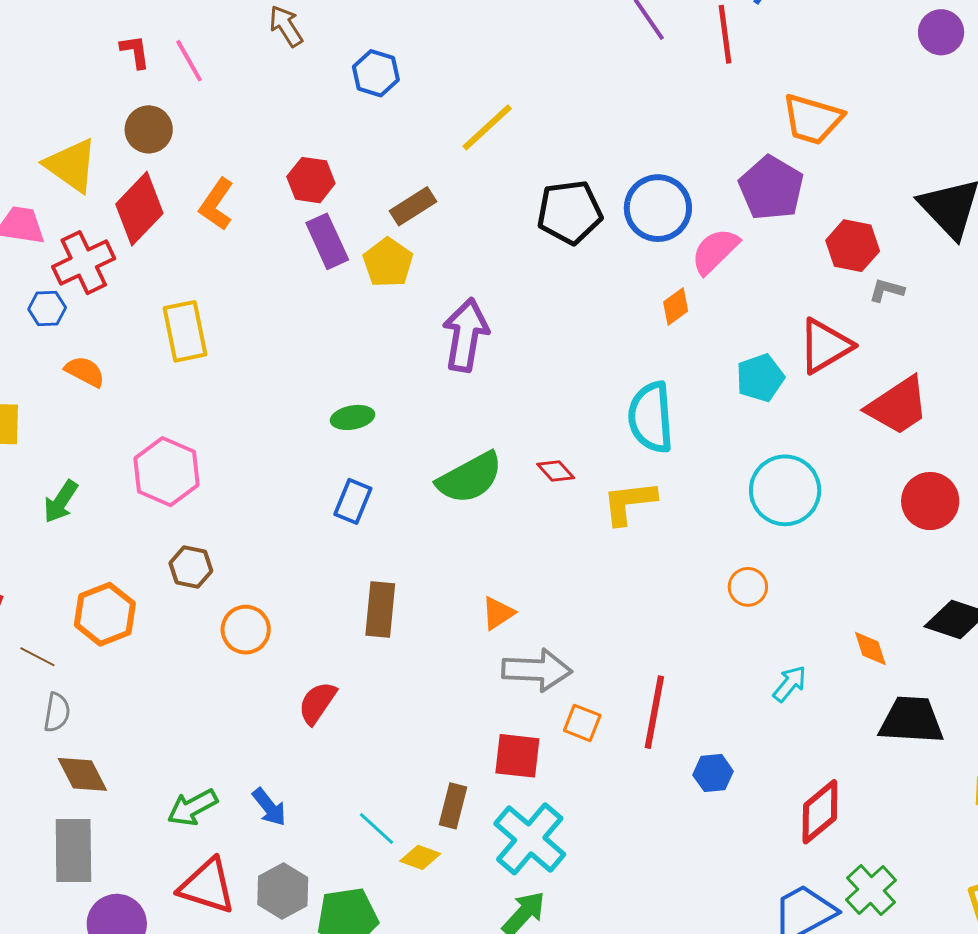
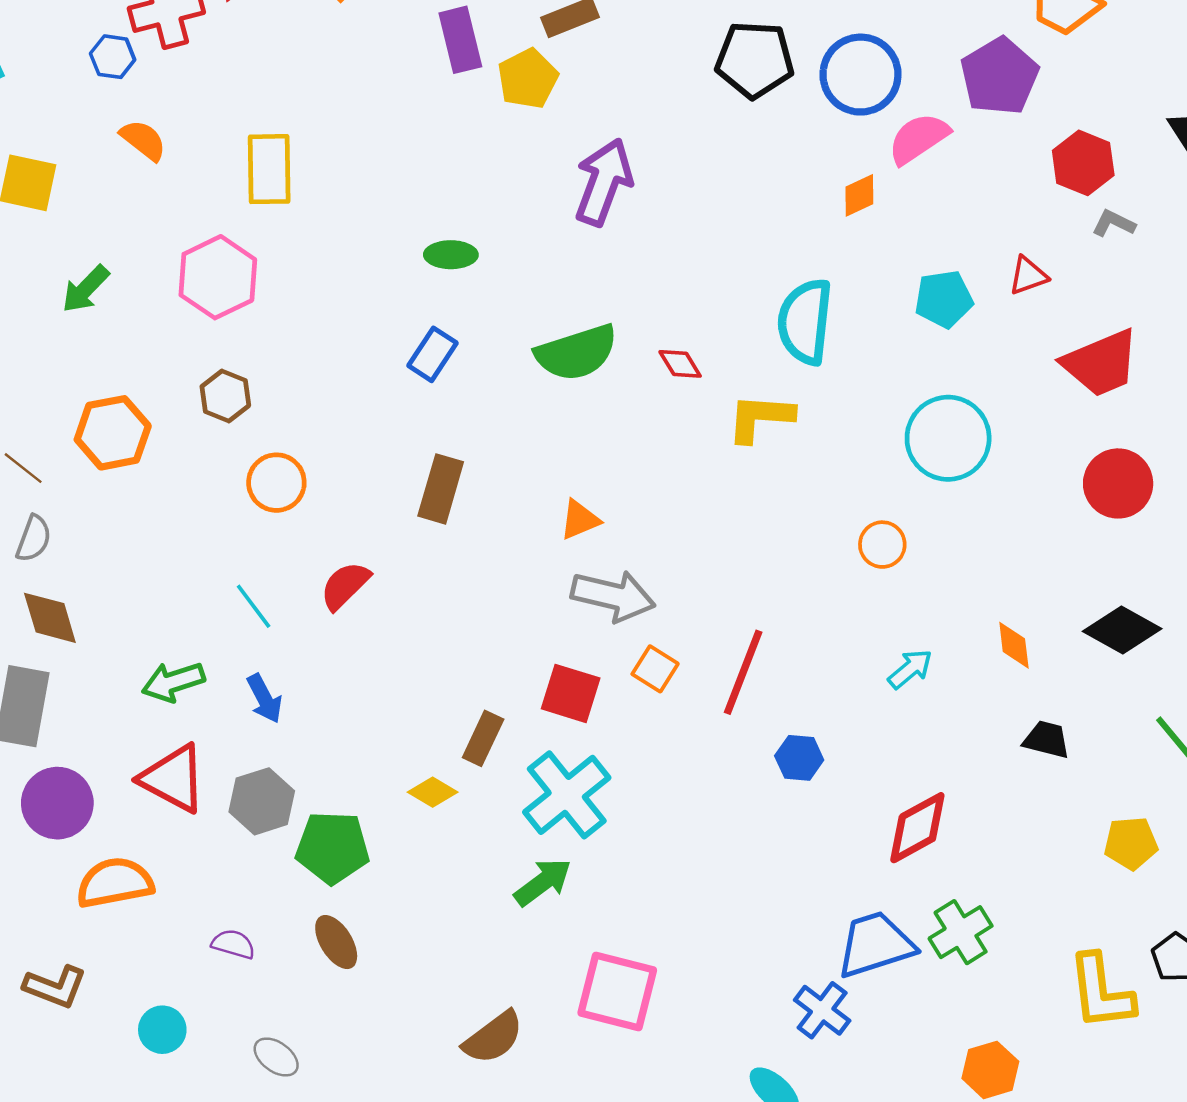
yellow rectangle: (185, 331) -> (269, 169), moved
red triangle: (825, 346) -> (1028, 276), size x0.6
black trapezoid: (911, 720) -> (1047, 740), size x0.6
cyan line: (377, 828) -> (254, 606), moved

